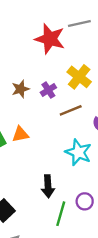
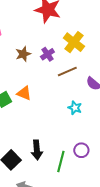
orange triangle: (20, 134) -> (24, 93), turned 35
cyan star: (78, 152) -> (75, 108), size x0.6
black arrow: (48, 186) -> (37, 150), moved

